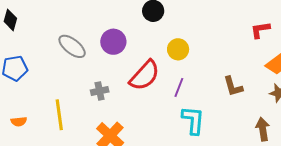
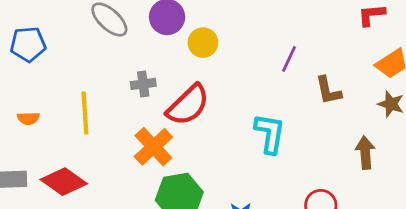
yellow circle: (178, 49) -> (203, 43), moved
red semicircle: (145, 75) -> (188, 105), moved
purple line: (179, 87) -> (289, 59), moved

